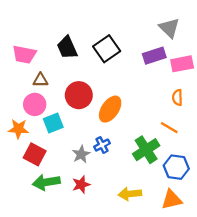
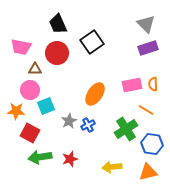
black trapezoid: (67, 48) -> (58, 24), moved
purple rectangle: (154, 56) -> (148, 48), moved
pink rectangle: (182, 64) -> (132, 85), moved
red circle: (79, 95) -> (57, 53), moved
gray star: (81, 154) -> (69, 121), moved

